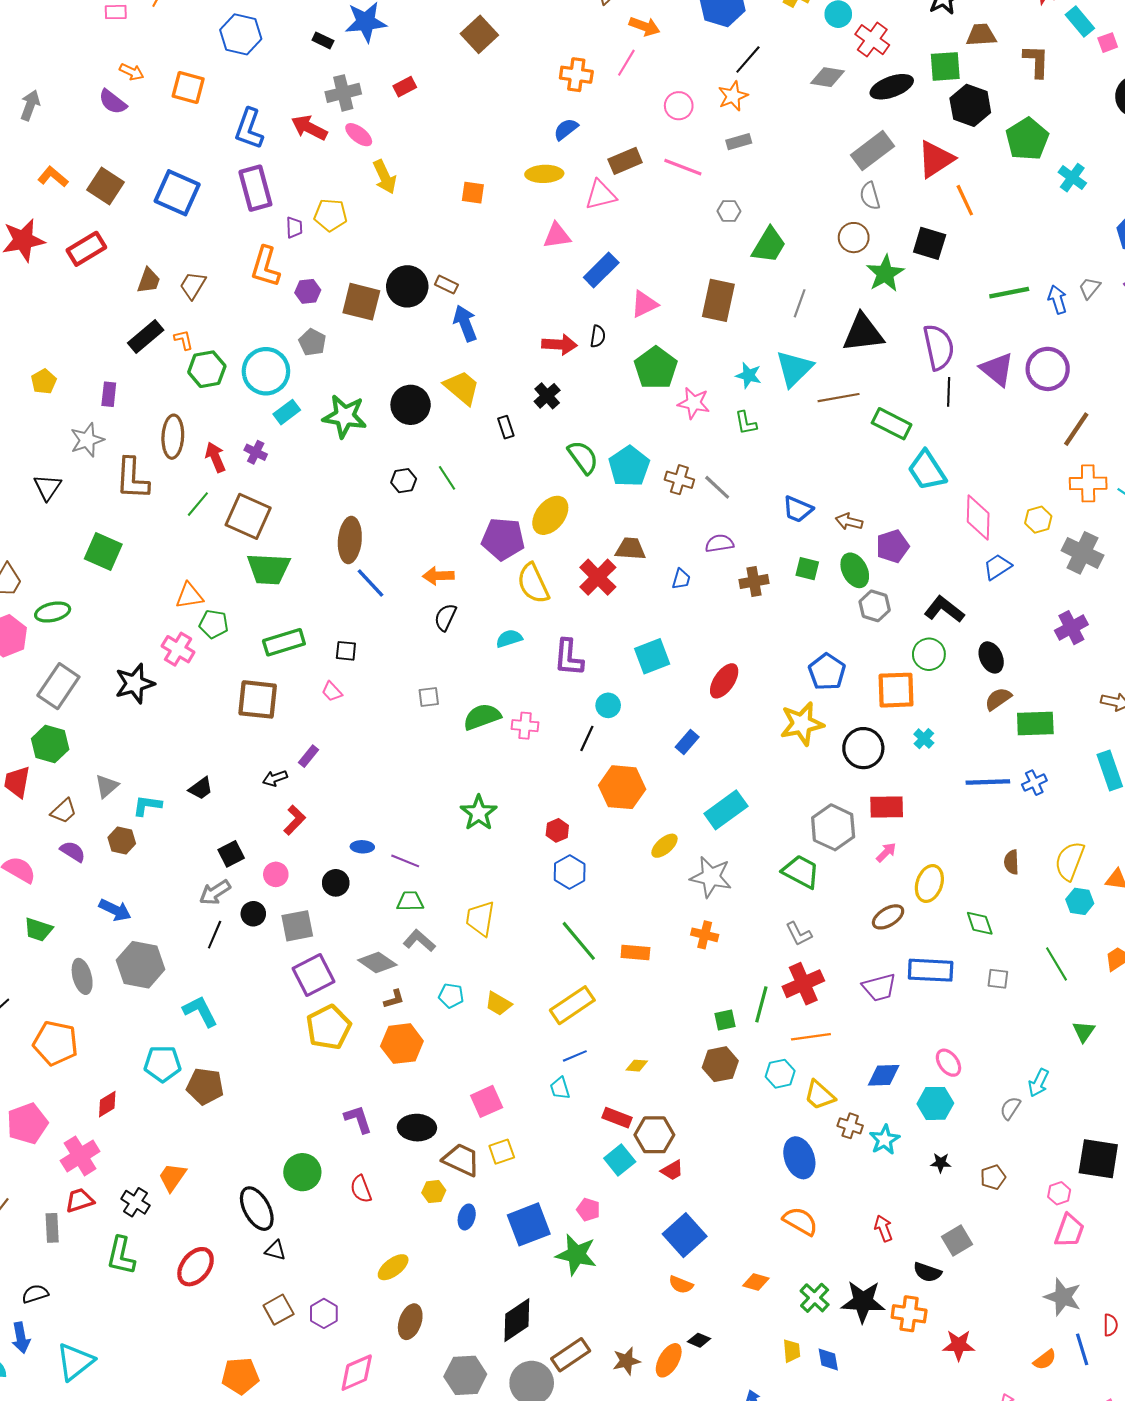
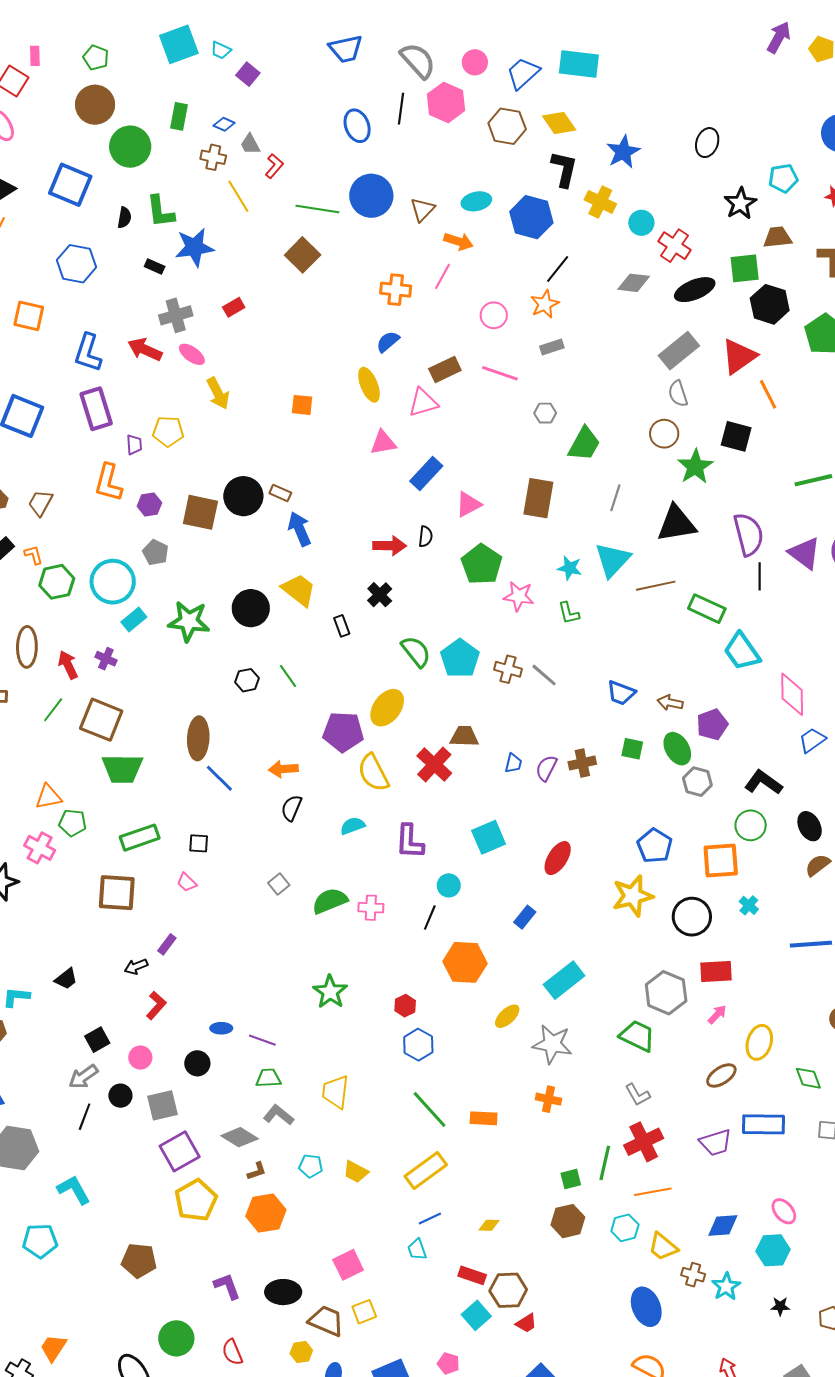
yellow ellipse: (544, 174) -> (369, 385), turned 72
purple semicircle: (719, 543) -> (546, 768), moved, turned -52
gray square: (429, 697) -> (279, 884), turned -30
brown pentagon: (205, 1086) -> (139, 1261), moved

